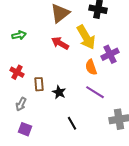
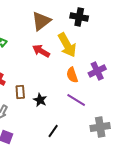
purple cross: (110, 54) -> (97, 71), moved
black line: (72, 123) -> (53, 131), turned 64

